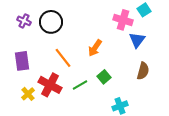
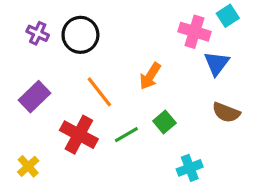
purple rectangle: (22, 61) -> (34, 97), turned 54
brown semicircle: (143, 71) -> (226, 112), turned 96
yellow cross: (28, 94) -> (28, 166), moved

